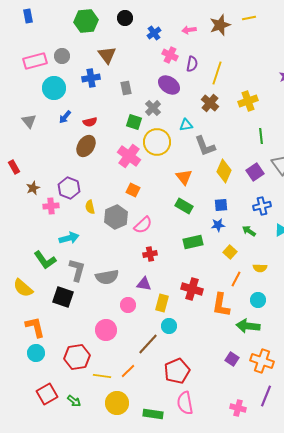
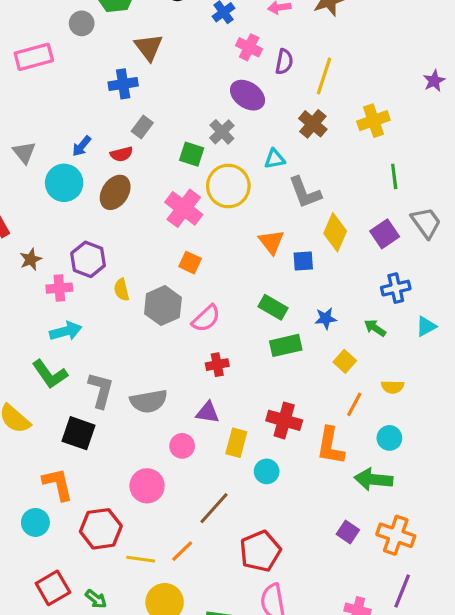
gray circle: (62, 56) -> (82, 23), moved
cyan circle: (54, 88) -> (64, 183), moved
gray rectangle: (126, 88) -> (142, 127), moved, turned 48
blue square: (221, 205) -> (303, 261), moved
green rectangle: (184, 206) -> (273, 307), moved
cyan arrow: (69, 238) -> (66, 331), moved
cyan circle: (169, 326) -> (267, 471), moved
orange L-shape: (35, 327) -> (58, 484), moved

